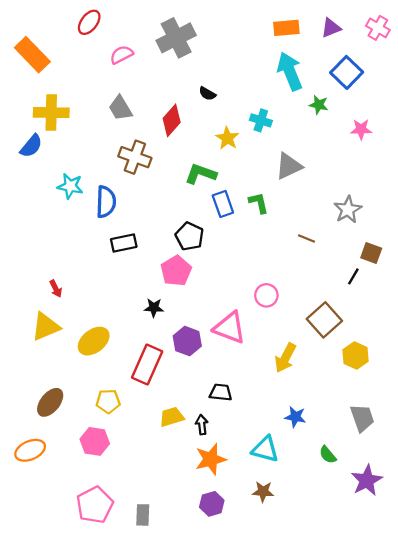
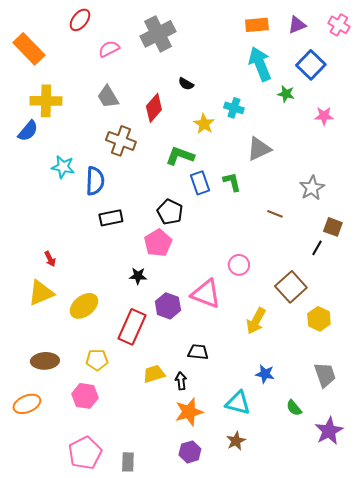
brown ellipse: (50, 402) -> (45, 361), turned 48
brown star: (263, 492) -> (236, 441), turned -30

